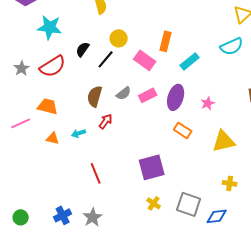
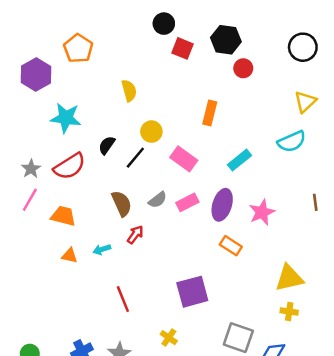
orange rectangle: (166, 41) -> (210, 113), moved
brown semicircle: (95, 96) -> (122, 204), turned 140
pink star: (208, 103) -> (262, 212), size x1.5
pink line: (21, 123) -> (30, 200), moved, turned -36
yellow triangle: (224, 141) -> (289, 278), moved
yellow cross: (154, 203) -> (169, 338), moved

